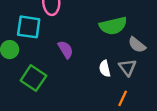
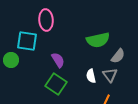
gray semicircle: (137, 45) -> (118, 56), turned -91
green square: (33, 78) -> (56, 84), moved

